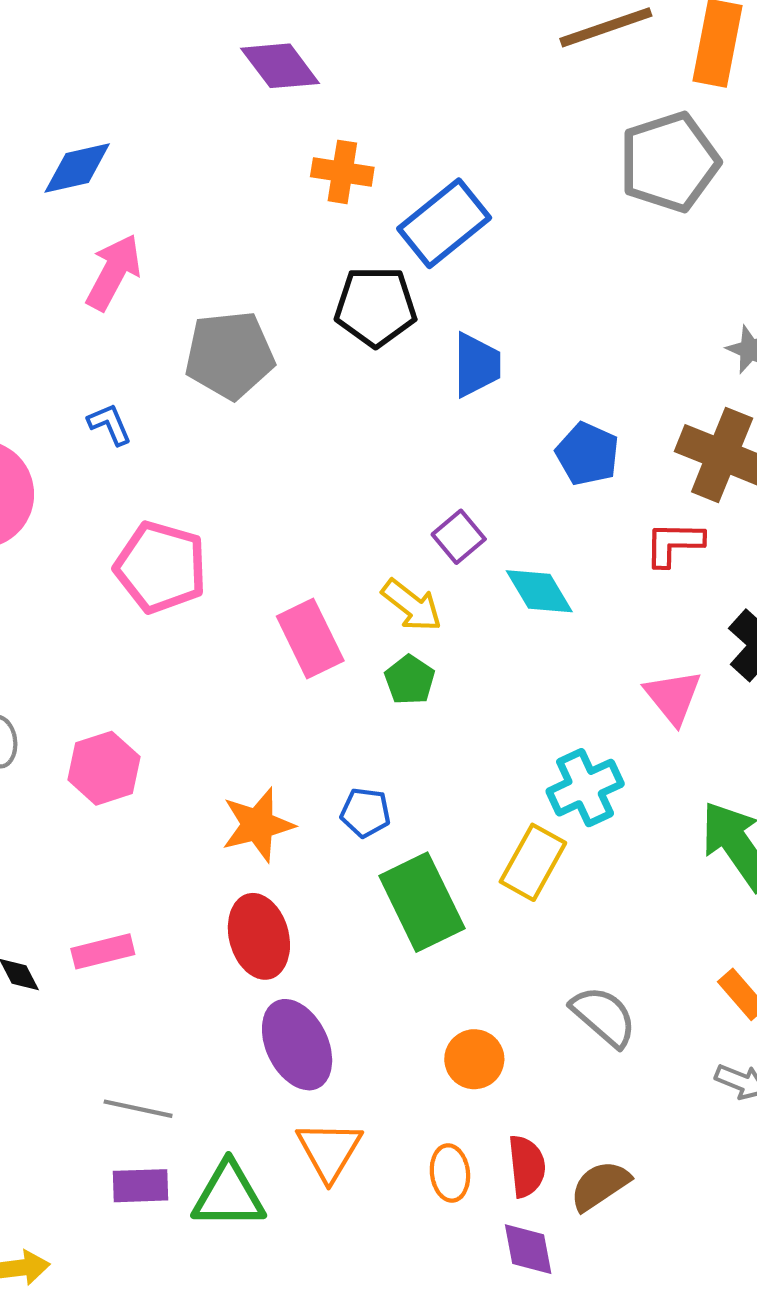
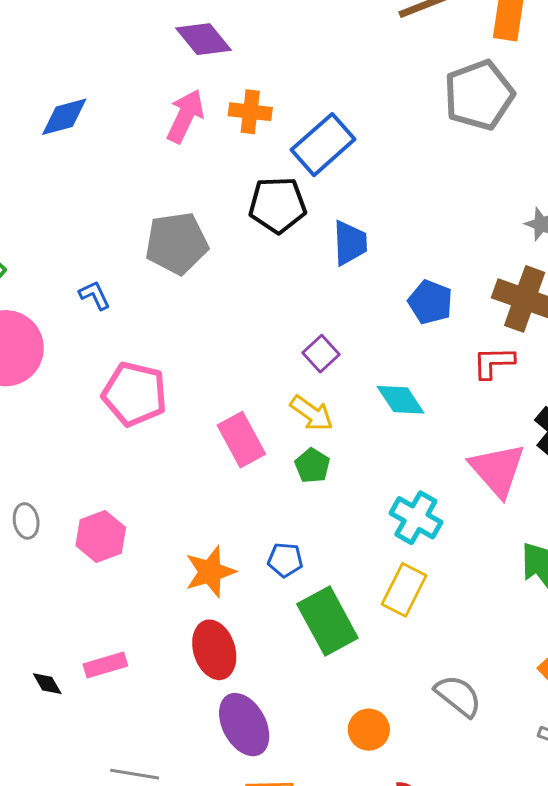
pink arrow: (114, 272) -> (185, 116), moved
purple square: (459, 537) -> (321, 354), moved
pink triangle: (673, 697) -> (497, 470), size x1.4
cyan cross: (585, 788) -> (416, 518), moved, turned -33

